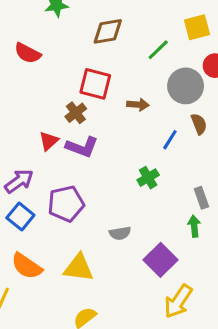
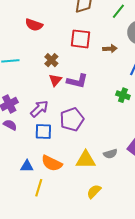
brown cross: (76, 113) -> (51, 60), moved
green cross: (148, 178) -> (123, 95), turned -32
blue square: (20, 216) -> (43, 132), turned -30
gray semicircle: (120, 233) -> (110, 154), moved

